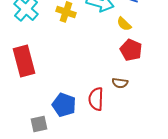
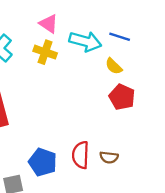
brown semicircle: (120, 83) -> (109, 157), moved

